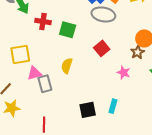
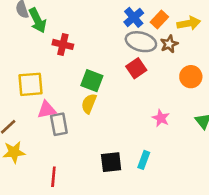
green square: (68, 30) -> (92, 81), moved
red square: (102, 48) -> (136, 68), moved
brown star: (138, 52) -> (169, 44), moved

